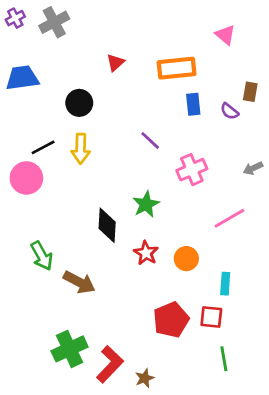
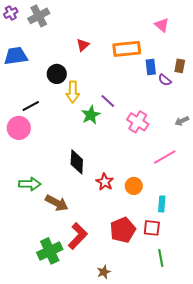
blue rectangle: (193, 104) -> (151, 67), moved
yellow arrow: (81, 149) -> (73, 92), moved
pink cross: (192, 170) -> (138, 122), turned -35
green star: (146, 204) -> (91, 115), moved
green arrow: (42, 256) -> (30, 184), turned -60
red L-shape: (110, 364) -> (78, 236), moved

